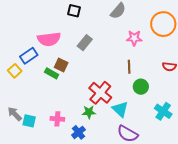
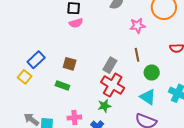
pink semicircle: (49, 39) -> (76, 23), moved, size x0.6
gray rectangle: (85, 43) -> (110, 65), moved
green rectangle: (52, 73) -> (62, 85), moved
cyan triangle: (120, 109) -> (148, 97), moved

